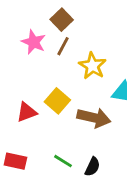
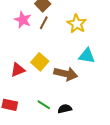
yellow star: (92, 66) -> (77, 24), moved
black semicircle: (92, 167) -> (65, 109), turned -128

